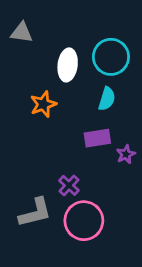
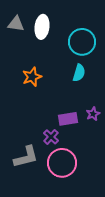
white ellipse: (68, 65) -> (42, 27), moved
purple rectangle: (97, 138) -> (68, 119), moved

